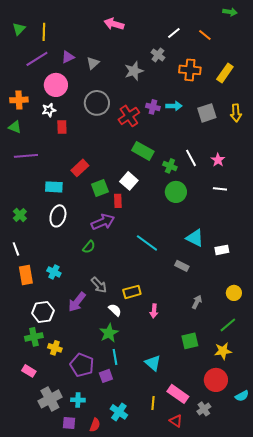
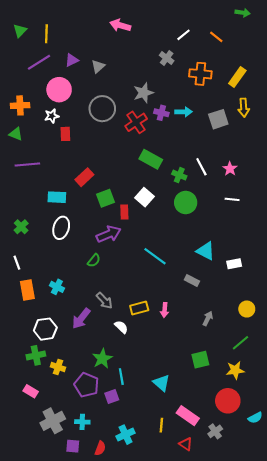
gray star: (134, 71) -> (143, 93), moved
yellow arrow: (236, 113) -> (244, 108), moved
white square: (129, 181) -> (144, 197), moved
pink arrow: (154, 311) -> (165, 310), moved
green star: (109, 333) -> (102, 359), moved
cyan cross: (119, 412) -> (126, 435), turned 30

